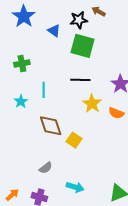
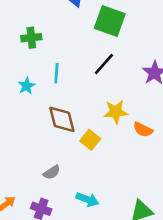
black line: (80, 80) -> (104, 64), turned -54
yellow star: (92, 104) -> (116, 112), moved, turned 30
orange semicircle: (116, 113) -> (143, 130), moved

